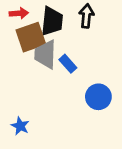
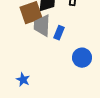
blue rectangle: (68, 64) -> (59, 33), turned 64

